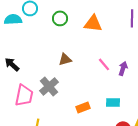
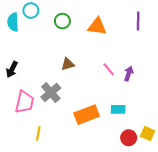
cyan semicircle: (13, 19) -> (13, 22), turned -90
black arrow: (12, 64) -> (12, 69), turned -105
orange rectangle: (83, 107) -> (87, 115), size x1.6

